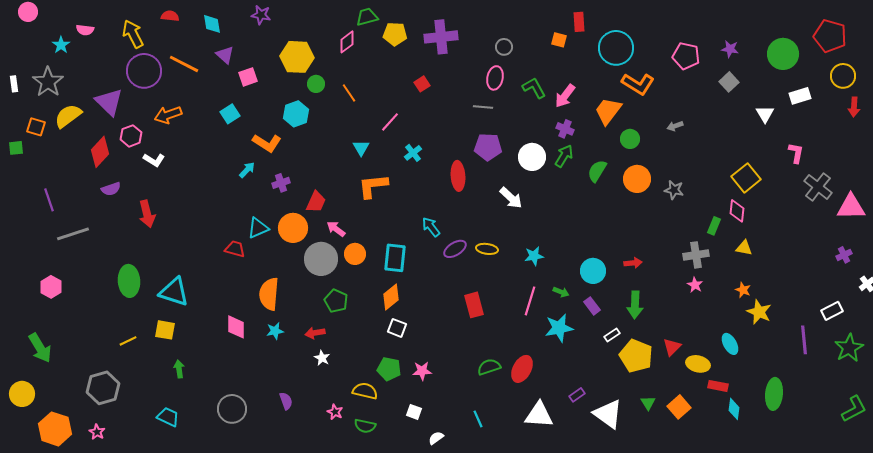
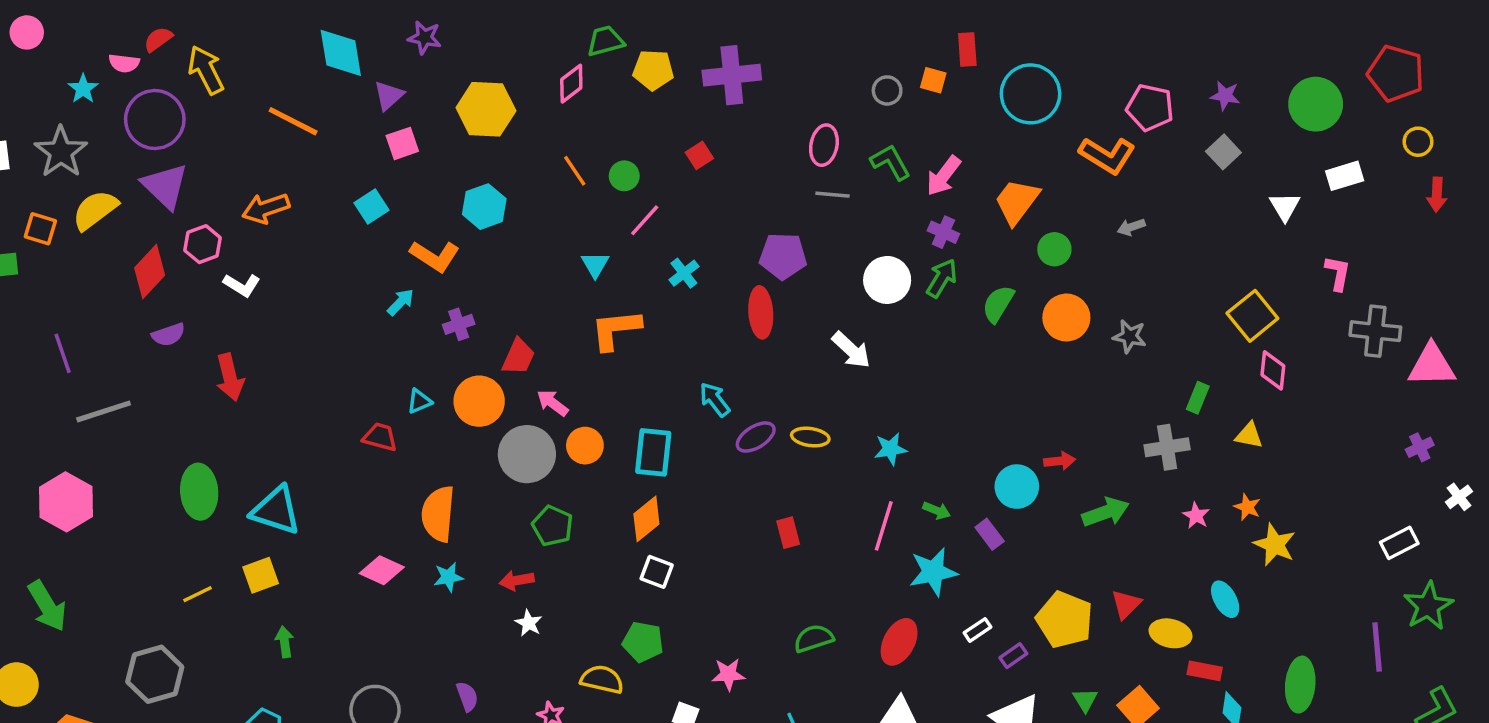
red semicircle: (170, 16) -> (158, 39), moved, turned -42
cyan diamond: (212, 24) -> (341, 53), size x1.5
gray circle: (504, 47) -> (887, 90), moved
purple triangle: (225, 55) -> (389, 96), moved, turned 36
purple circle: (144, 71) -> (155, 120), moved
yellow circle: (843, 76) -> (1418, 142), size x0.7
green circle: (316, 84) -> (624, 176), moved
orange L-shape: (638, 84) -> (1107, 155), moved
gray line: (483, 107) -> (832, 195), moved
purple pentagon: (488, 147) -> (783, 256), moved
gray cross: (818, 187) -> (1375, 331), turned -32
pink diamond: (737, 211) -> (1273, 370), moved
cyan triangle: (258, 228) -> (419, 401), size x0.7
cyan circle: (593, 271) -> (1017, 487), moved
pink star: (695, 285) -> (1196, 516), moved
pink hexagon: (51, 287) -> (66, 502), size x1.5
red rectangle: (474, 305) -> (788, 533), size x0.7
green arrow: (635, 305) -> (1106, 512), moved, turned -112
pink diamond: (236, 327) -> (382, 570), turned -65
yellow square: (165, 330) -> (261, 575), turned -30
white rectangle: (612, 335) -> (978, 630), moved
purple line: (804, 340) -> (1377, 647), moved
red ellipse: (522, 369) -> (899, 642), moved
pink star: (422, 371) -> (728, 674), moved
purple rectangle: (577, 395) -> (1013, 656), moved

